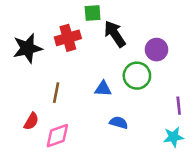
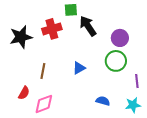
green circle: (137, 76) -> (116, 61), moved
blue triangle: (103, 89) -> (79, 68), turned -32
blue semicircle: (119, 123) -> (103, 101), moved

